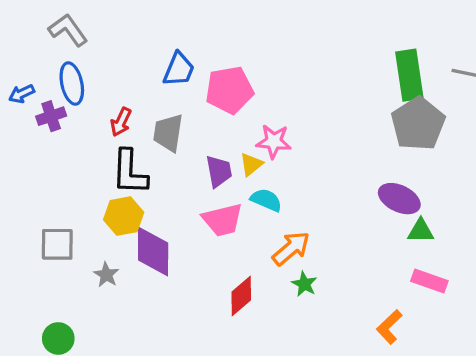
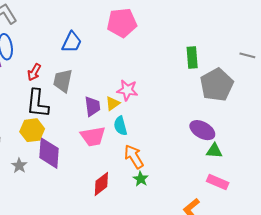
green rectangle: (409, 75) -> (192, 57), moved, size x0.7
pink pentagon: (229, 90) -> (122, 23), moved
cyan semicircle: (266, 200) -> (120, 126), turned -132
orange arrow: (291, 248) -> (134, 157), turned -85

